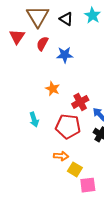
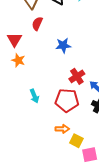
red triangle: (17, 37) -> (15, 40), moved
blue star: (65, 55) -> (63, 45), moved
orange star: (53, 89) -> (18, 60), moved

